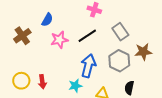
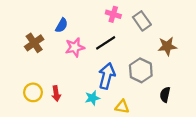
gray rectangle: (120, 32) -> (142, 21), moved
brown star: (143, 52) -> (167, 46), moved
black semicircle: (129, 88) -> (165, 95), moved

